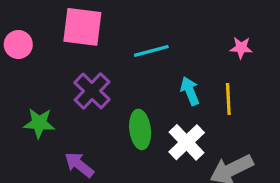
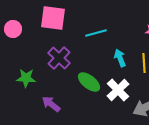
green ellipse: (140, 129) -> (89, 82), turned -45

